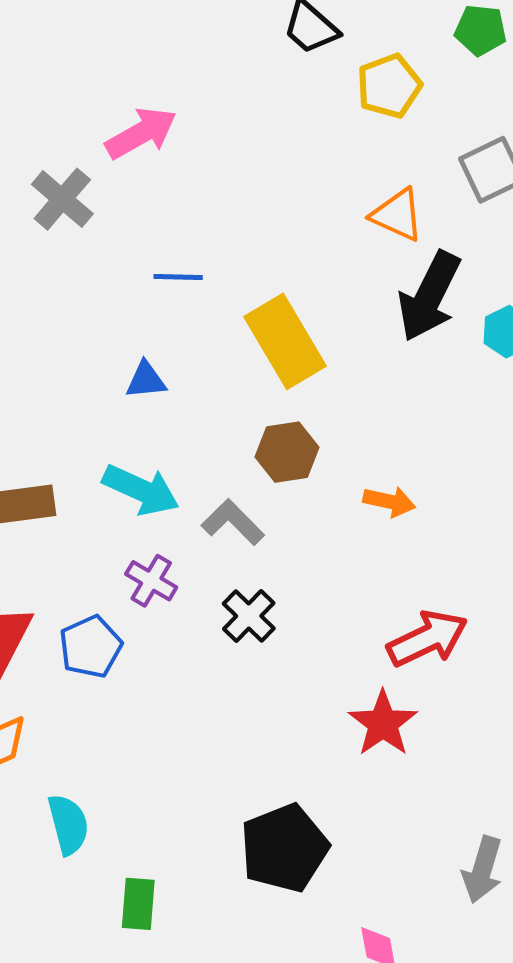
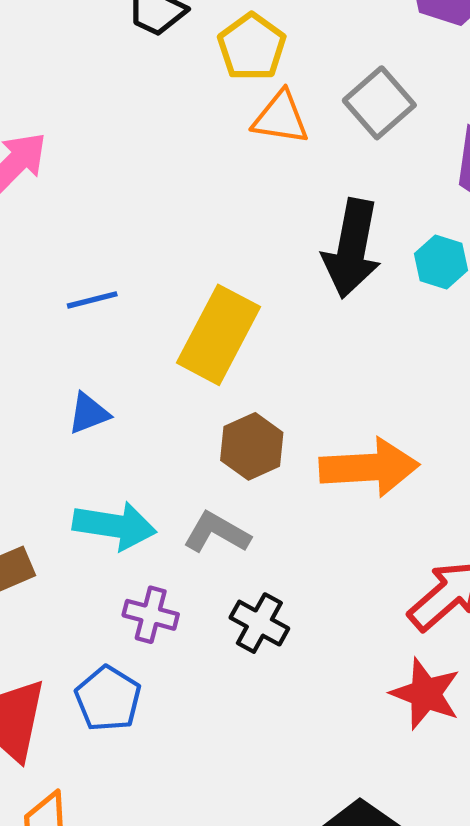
orange triangle: (397, 215) -> (281, 118), moved
yellow rectangle: (285, 341) -> (219, 335), turned 74
orange arrow: (389, 502) -> (369, 467), size x1.8

